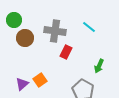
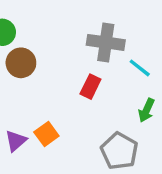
cyan line: (89, 27) -> (140, 68), moved
gray cross: (55, 31) -> (106, 42), moved

